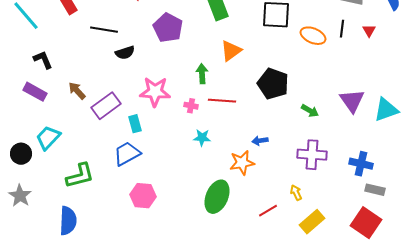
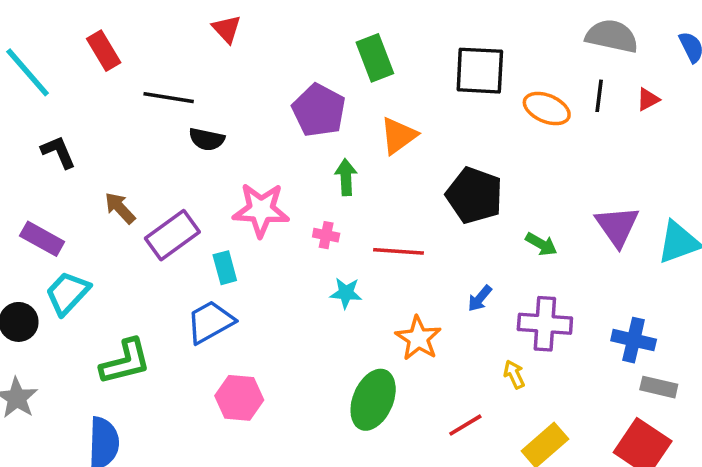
purple pentagon: (168, 28) -> (319, 110), moved
red triangle: (369, 31) -> (648, 99), turned 32
black semicircle: (125, 53) -> (207, 139), turned 30
purple rectangle: (35, 92) -> (42, 239), moved
red line: (222, 101) -> (398, 251), moved
blue arrow: (260, 141) -> (480, 298), moved, turned -42
orange star: (242, 163) -> (418, 338), turned -30
yellow arrow: (296, 193) -> (514, 374), moved

